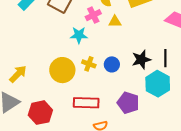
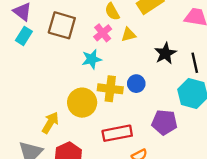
black star: (141, 60) -> (165, 53), moved
yellow cross: (89, 64) -> (110, 89), size x1.5
yellow arrow: (18, 74) -> (50, 123), moved

